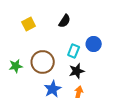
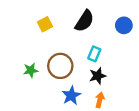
black semicircle: (65, 21) -> (84, 21), size x1.5
blue circle: (94, 44) -> (124, 25), moved

